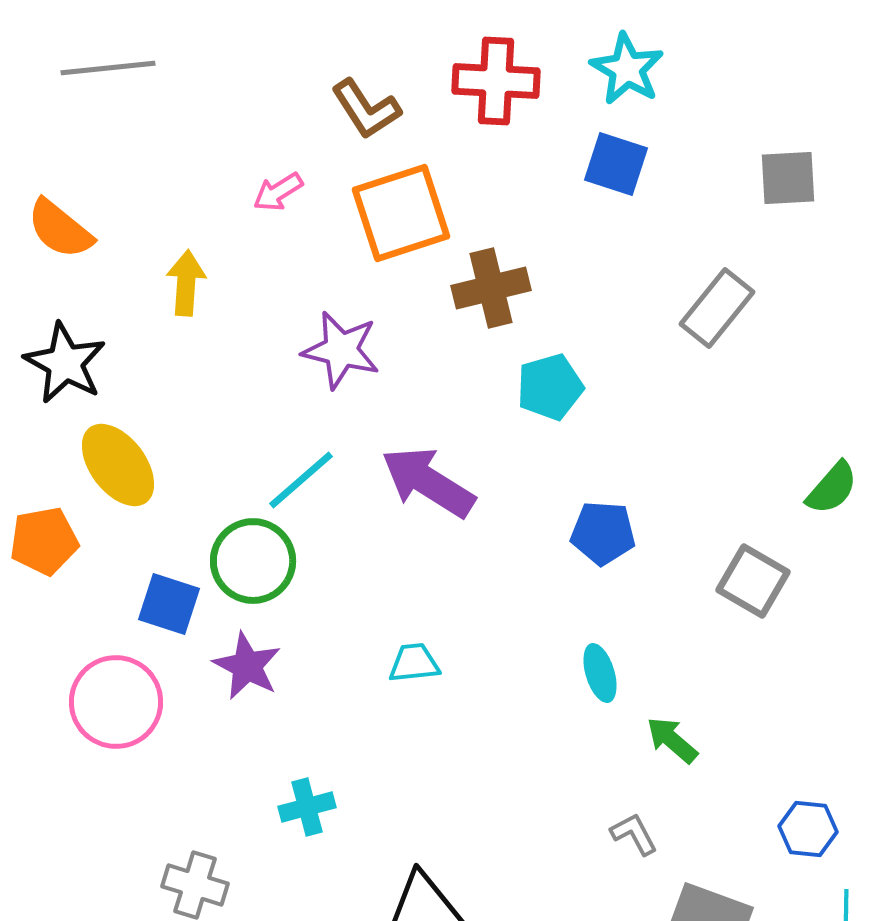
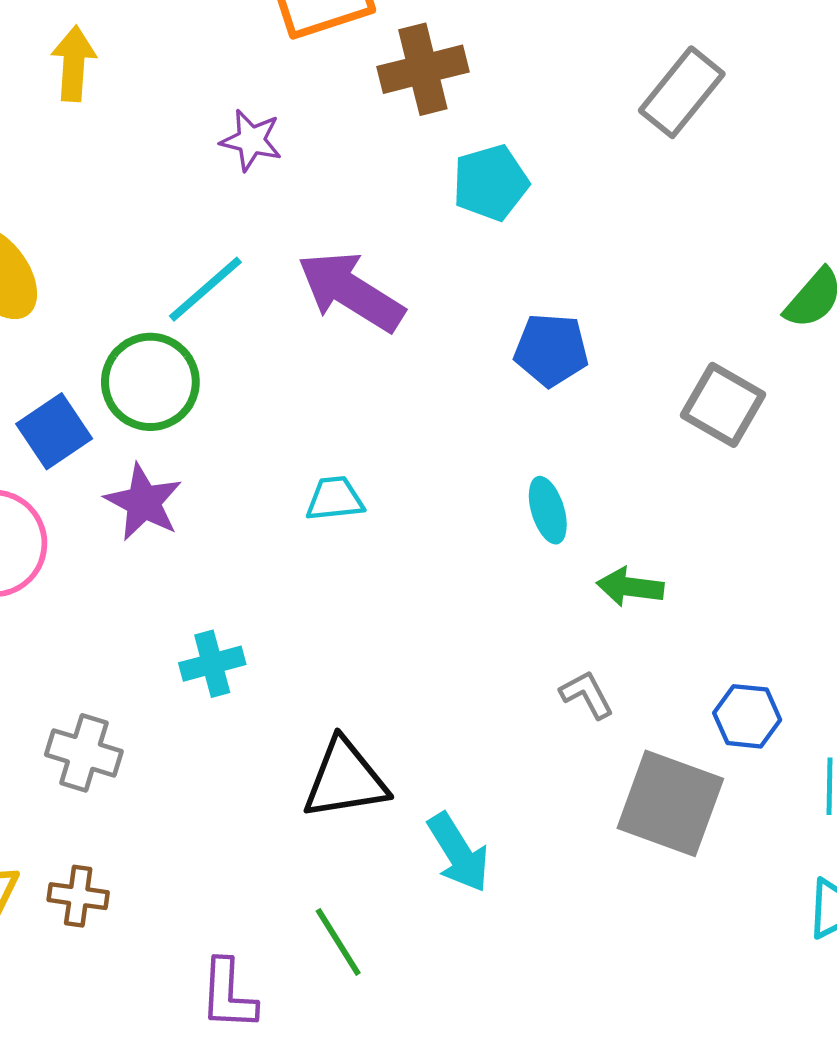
purple star: (341, 350) -> (251, 140), size x0.7
blue square: (169, 604) -> (54, 431), turned 38
green arrow: (672, 740) -> (630, 587), turned -34
blue hexagon: (808, 829) -> (747, 716), moved

